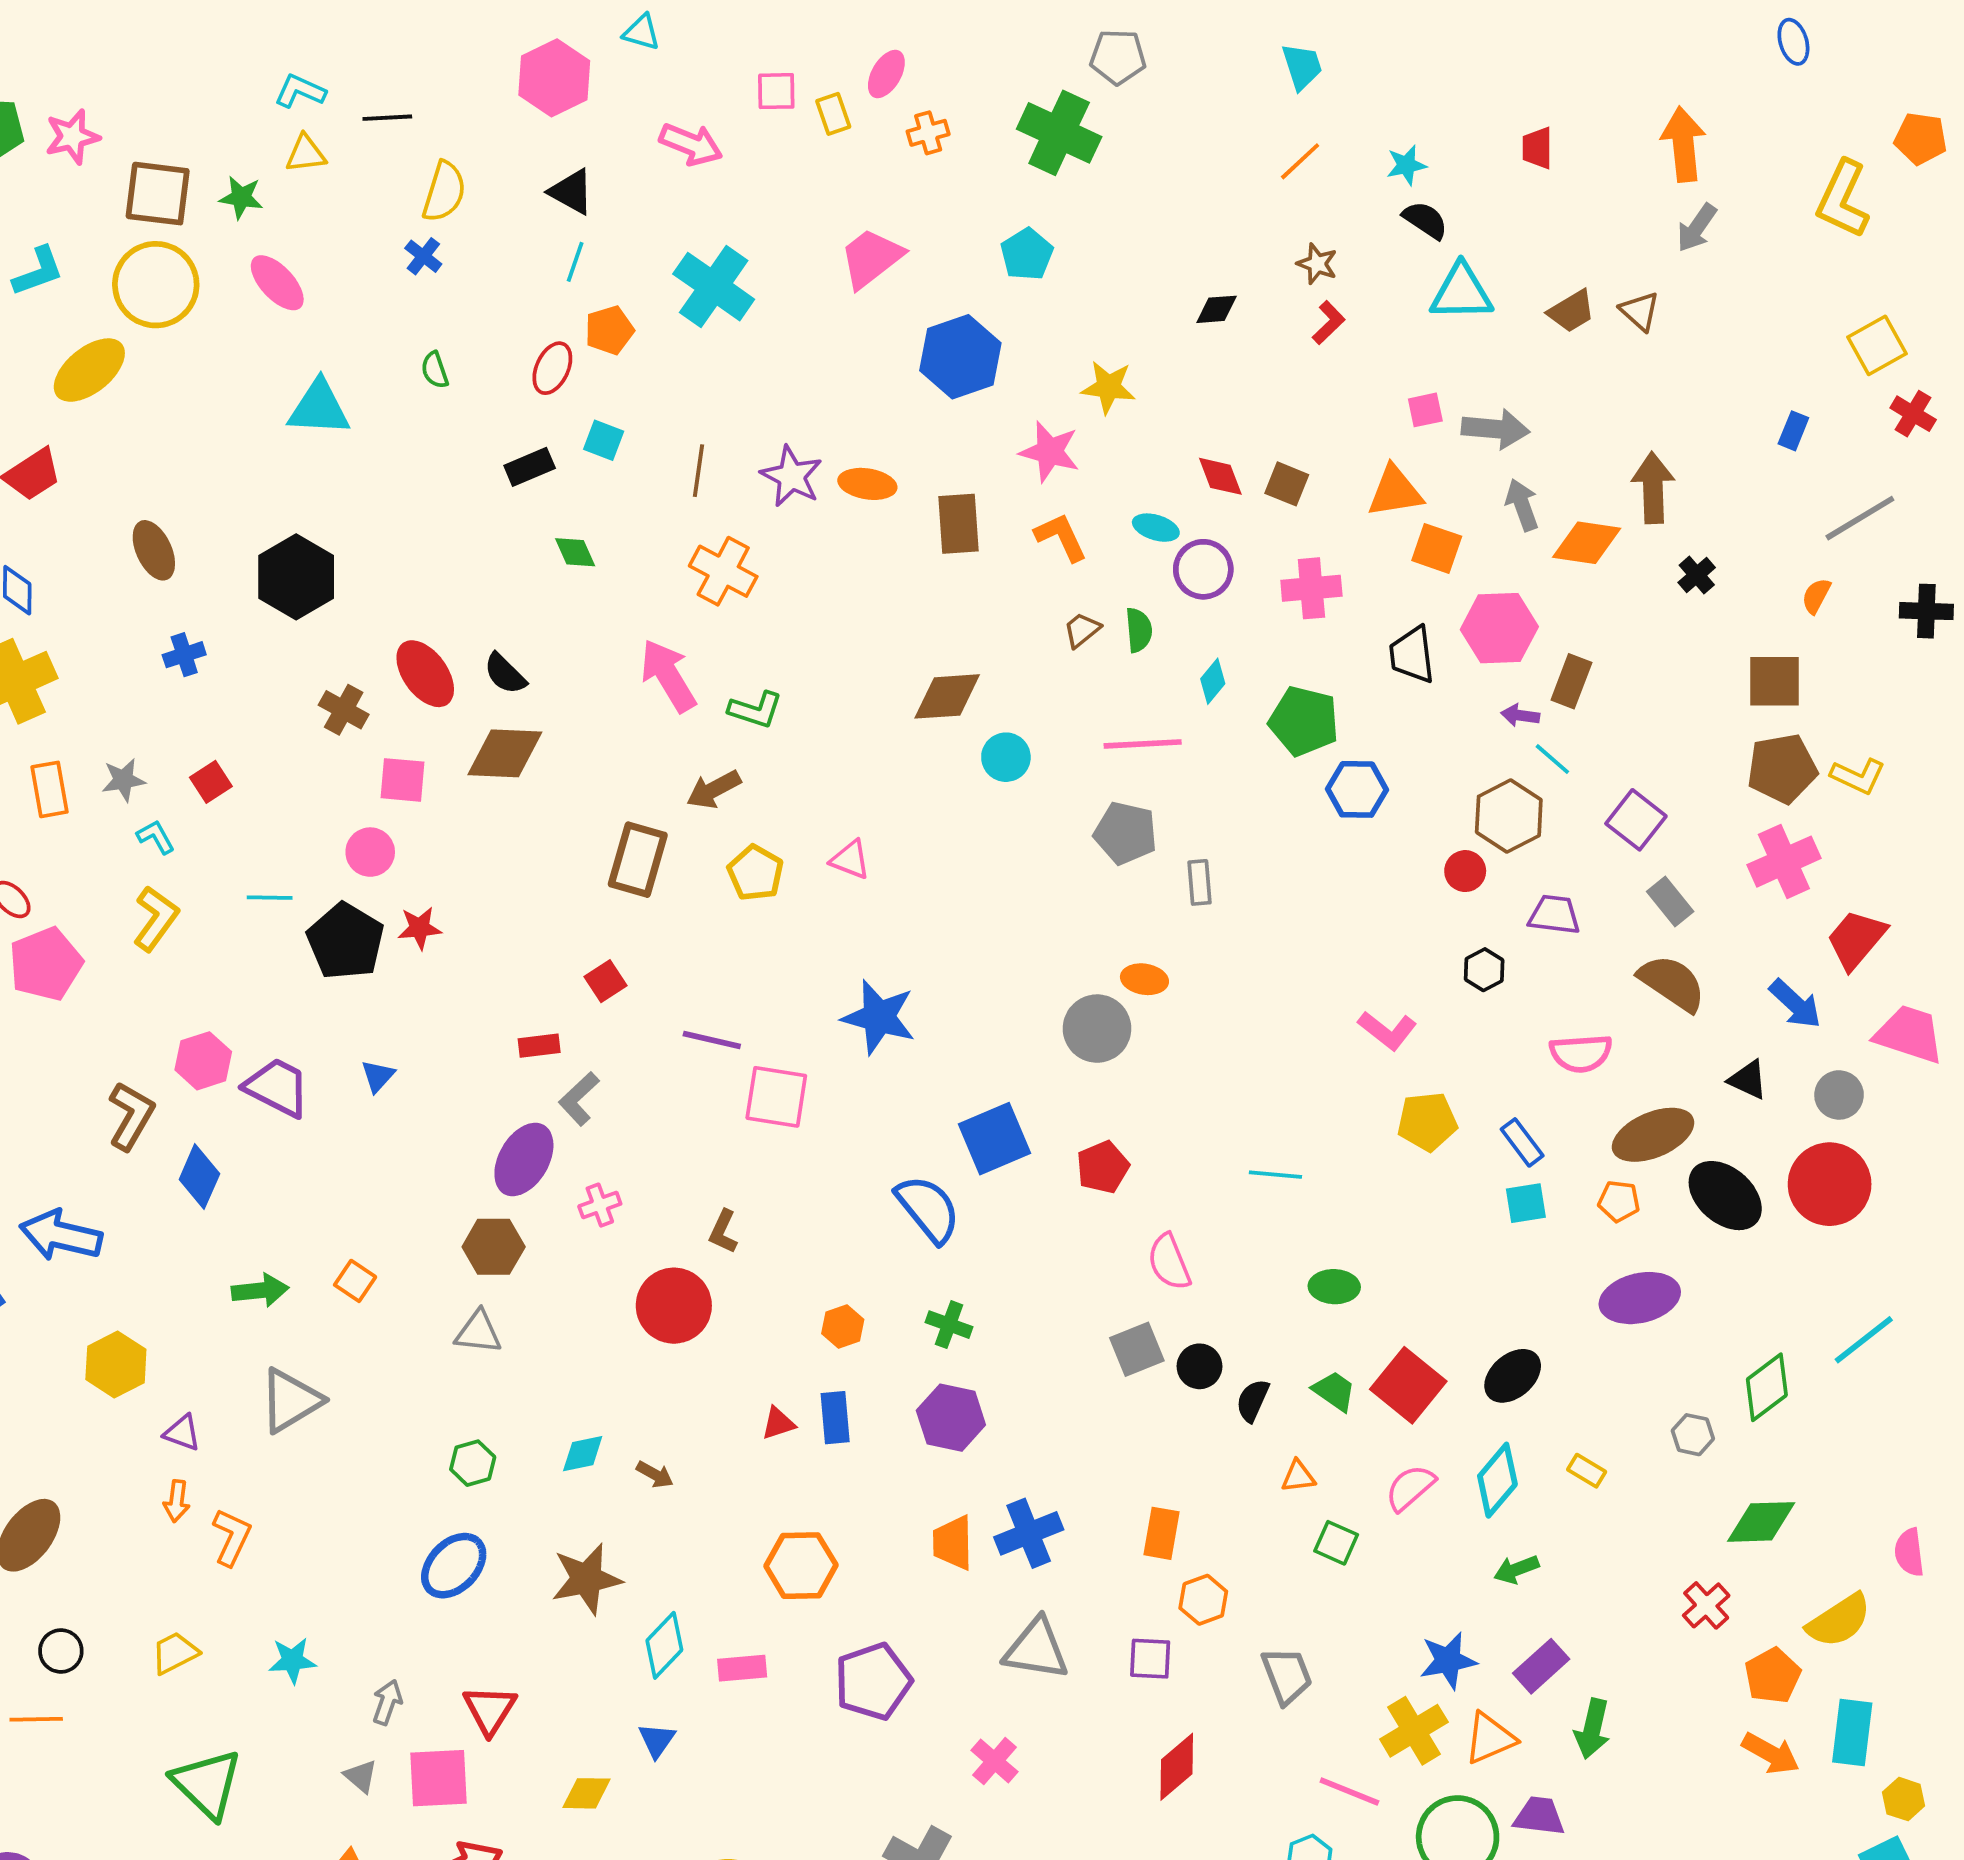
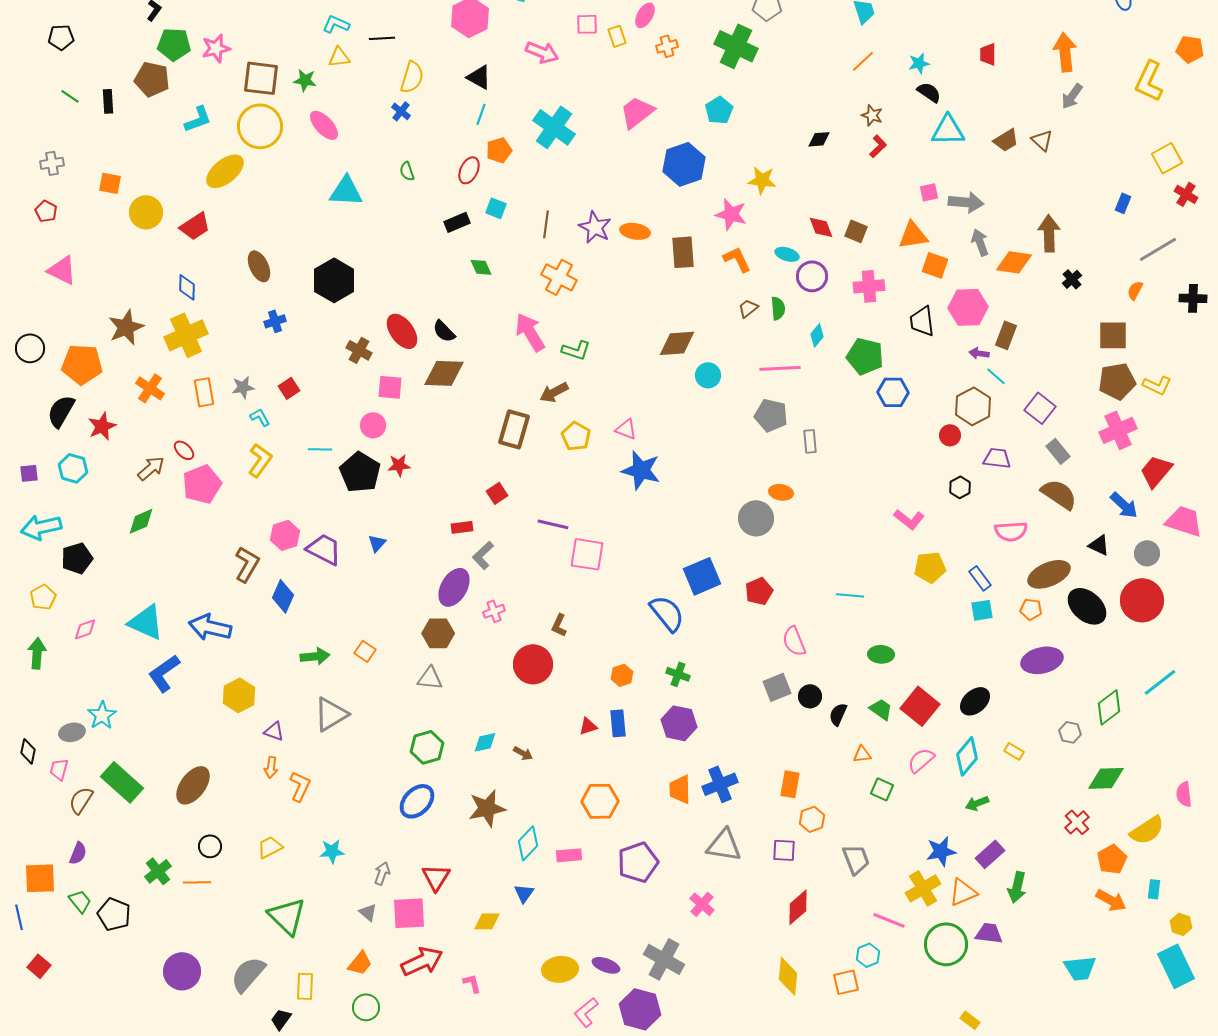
blue star: (879, 1017) -> (641, 470), moved
green hexagon: (473, 1463) -> (427, 747), size x1.4
cyan rectangle: (1852, 1733) -> (1154, 889), size x0.6

